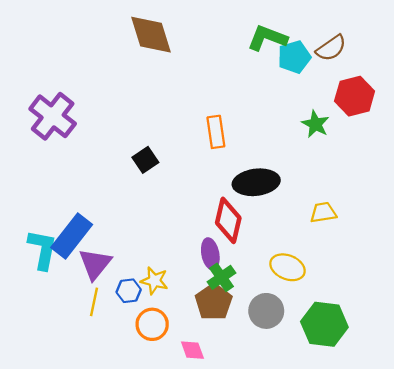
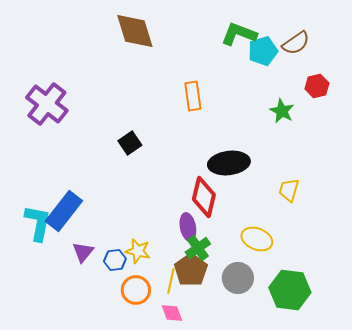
red hexagon: (355, 96) -> (317, 86), size x0.7
orange rectangle: (216, 132) -> (193, 96), moved
yellow trapezoid: (323, 212) -> (289, 190), turned -65
purple triangle: (95, 264) -> (83, 252), moved, size x0.7
yellow line: (94, 302) -> (171, 281), moved

